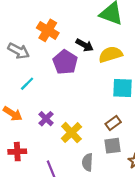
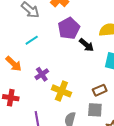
black arrow: (85, 45) -> (86, 45), moved
yellow cross: (71, 133) -> (61, 91), turned -36

